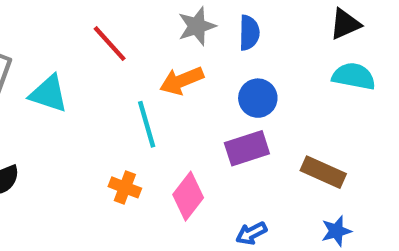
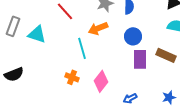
purple rectangle: (247, 148) -> (140, 59), moved, turned -72
brown rectangle: (323, 172) -> (166, 55), moved

